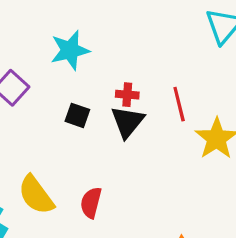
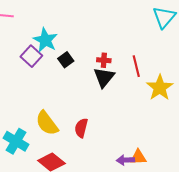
cyan star: (70, 50) -> (45, 40), moved, turned -30
black square: (77, 115) -> (66, 60), moved, turned 35

